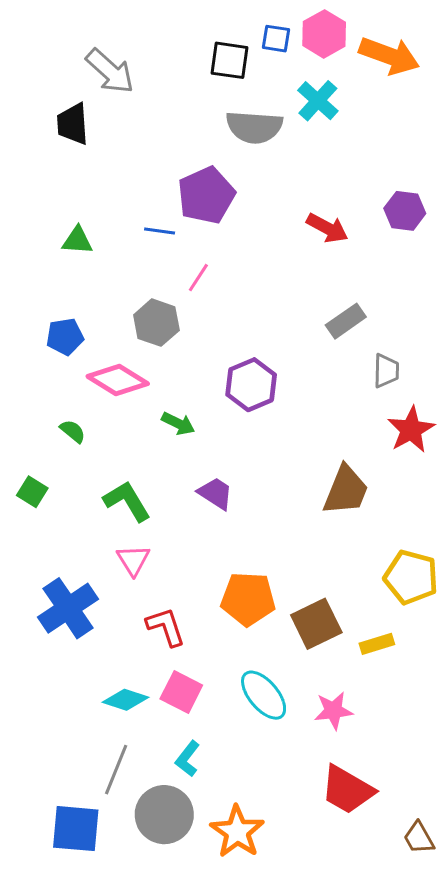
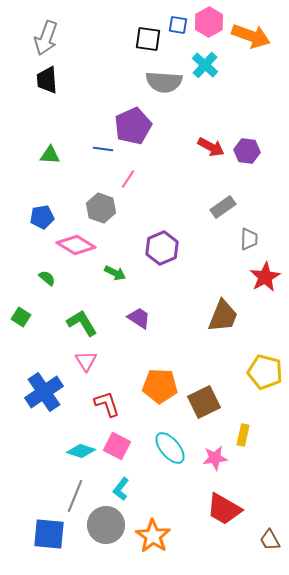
gray arrow: (110, 71) -> (46, 38), moved, turned 68
purple hexagon: (405, 211) -> (247, 151), moved
yellow rectangle: (377, 644) -> (243, 435), moved, turned -60

